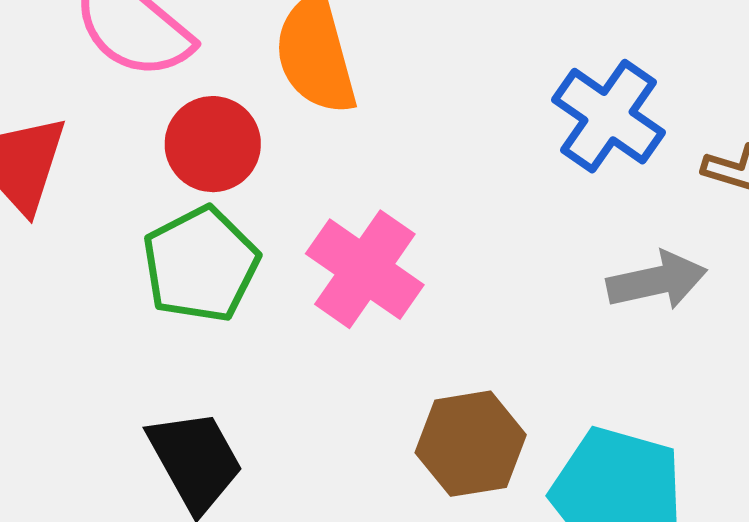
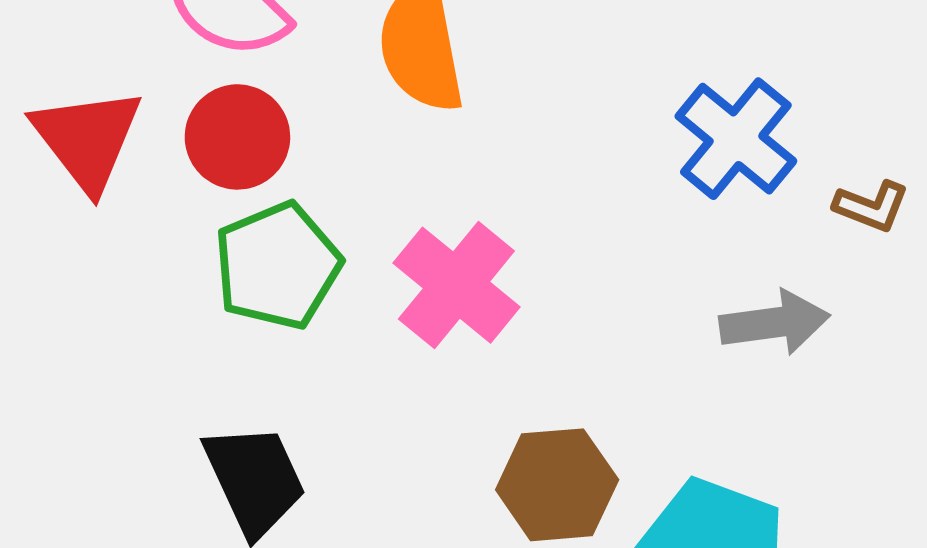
red circle: (213, 144) -> (237, 137), moved

